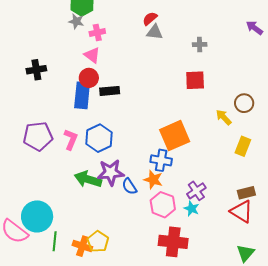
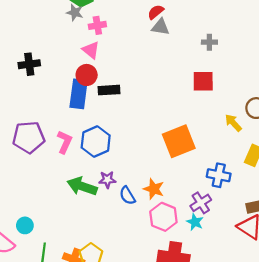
blue cross: (161, 160) -> (219, 175), moved
purple star: (111, 172) -> (107, 180), size x0.6
cyan circle: (37, 216) -> (25, 225), size x0.5

